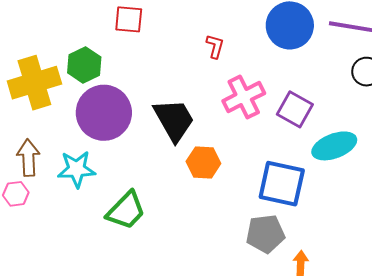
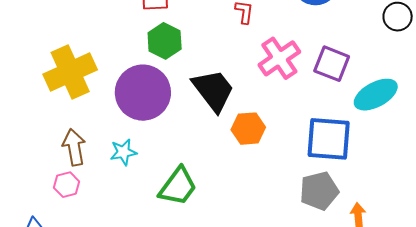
green hexagon: (84, 65) -> (165, 41), moved
cyan star: (77, 169) -> (123, 152), size x0.7

